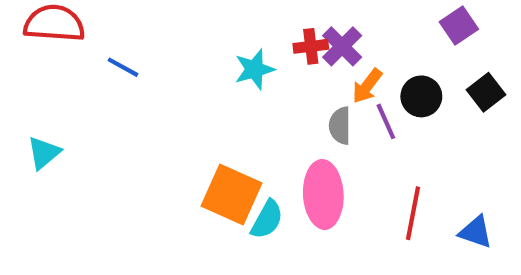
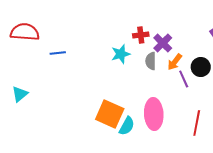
red cross: (311, 46) -> (141, 35), moved
blue line: (123, 67) -> (58, 53), turned -35
gray semicircle: (340, 126) -> (151, 61), moved

